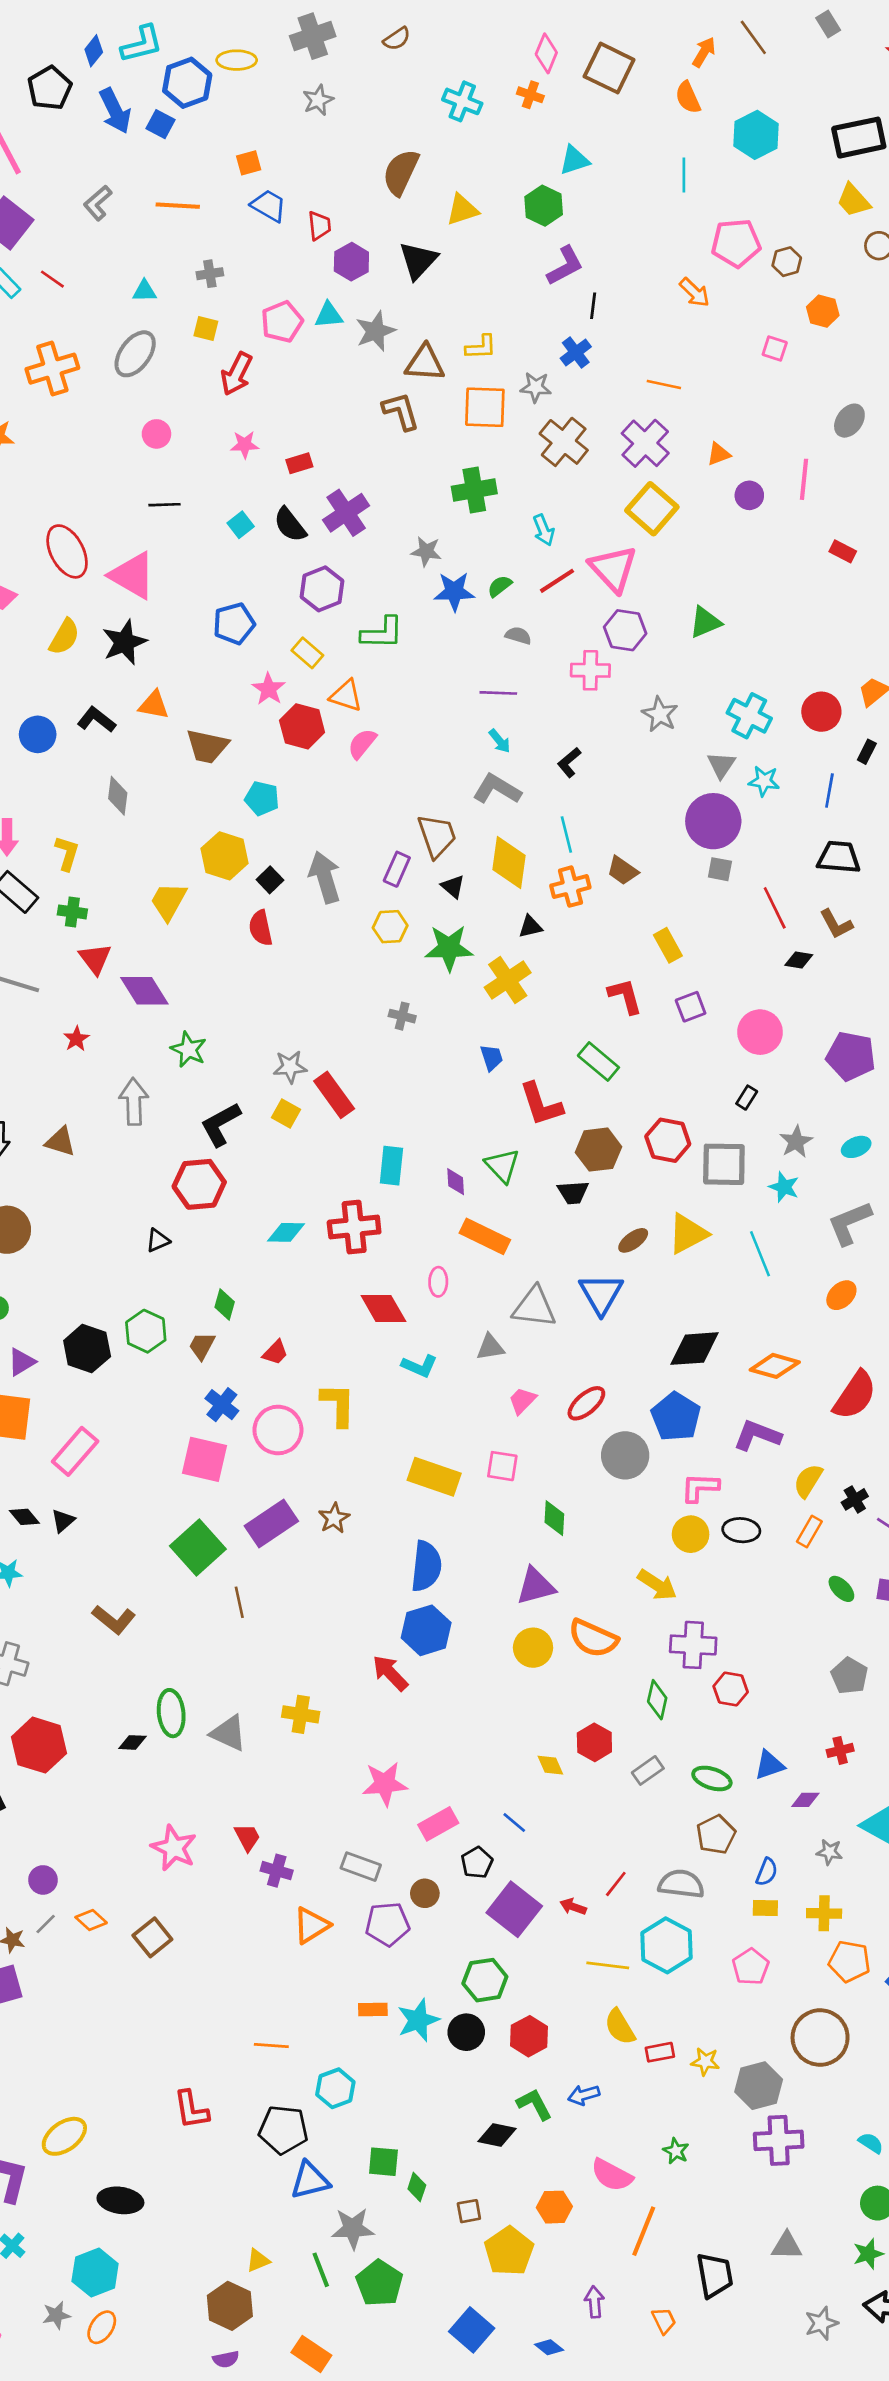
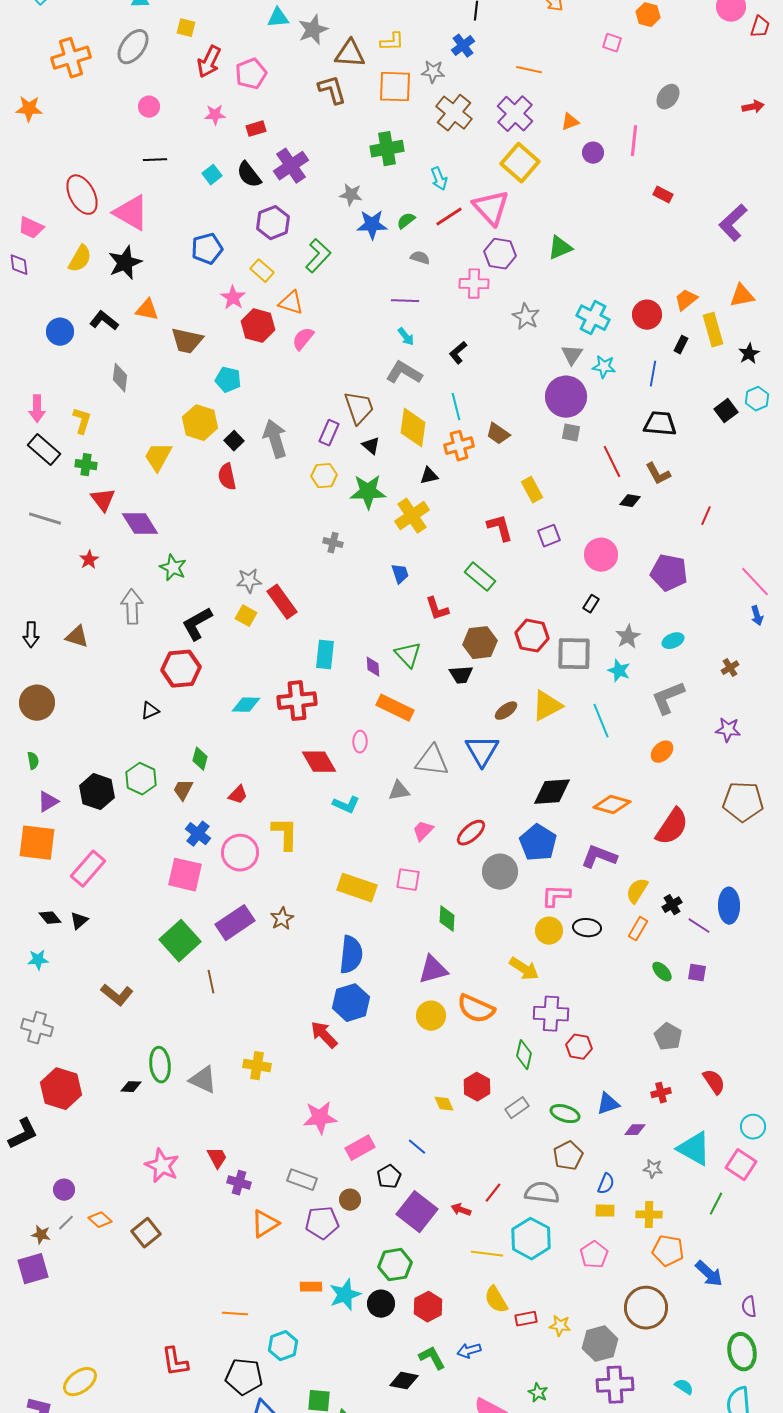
pink pentagon: (282, 322) -> (251, 74), moved
green L-shape: (382, 633) -> (318, 256), turned -48
red L-shape: (541, 1104) -> (437, 609), size x0.7

